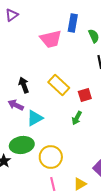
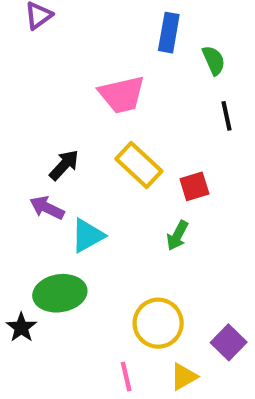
pink trapezoid: (51, 39) -> (122, 95), moved
black arrow: (24, 85) -> (64, 165), turned 63
yellow circle: (51, 157) -> (158, 323), moved

